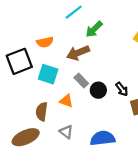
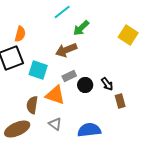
orange semicircle: (45, 42) -> (20, 34), moved, turned -63
gray rectangle: (81, 81) -> (69, 76), turned -72
orange triangle: (66, 101) -> (55, 95), size x1.5

